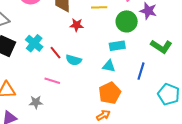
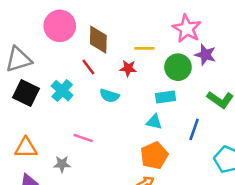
red star: (77, 25) -> (128, 68), moved
red line: (55, 53) -> (88, 67), moved
cyan semicircle: (74, 60) -> (109, 96), moved

